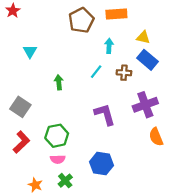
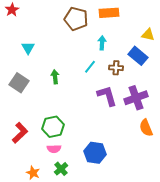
brown pentagon: (81, 20) -> (76, 19), turned -30
yellow triangle: (143, 37) -> (148, 35), moved
gray square: (20, 107) -> (19, 83), moved
purple L-shape: (105, 114) -> (107, 96), moved

